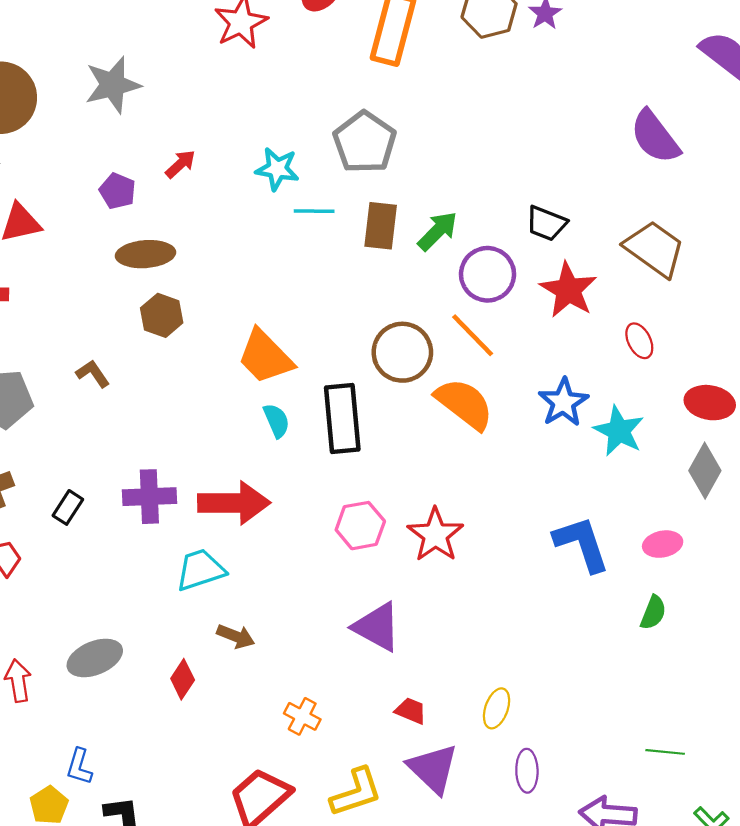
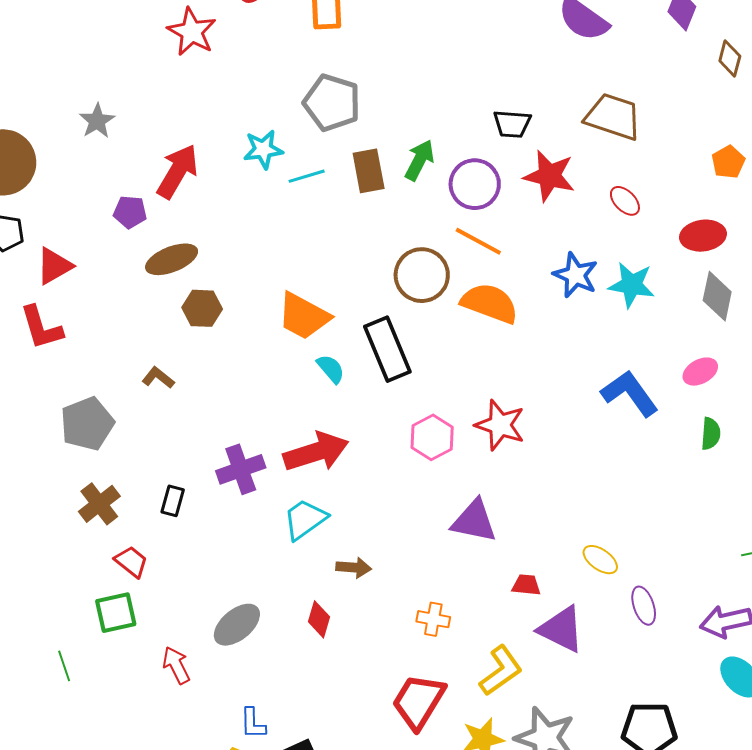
gray star: (113, 85) -> (97, 121), size x0.7
red arrow: (180, 164) -> (177, 171), size x1.8
yellow ellipse: (497, 708) -> (600, 560), turned -57

